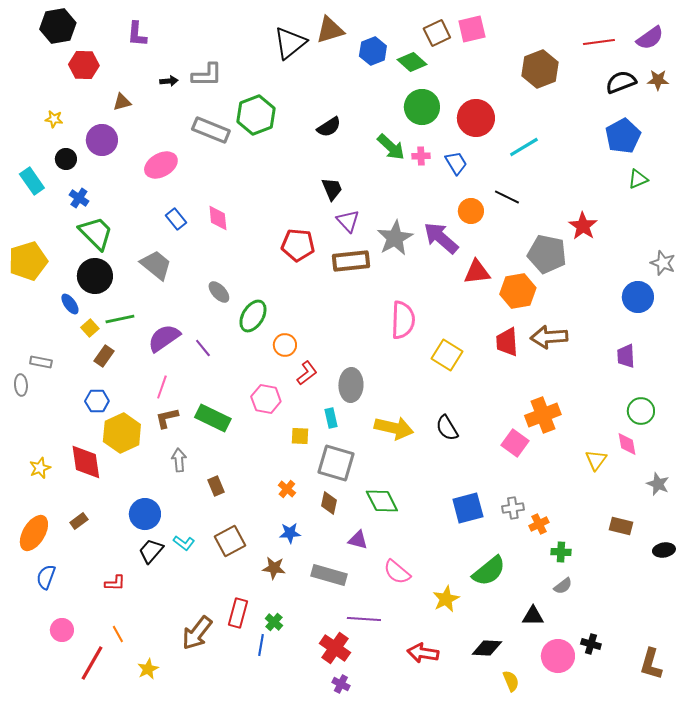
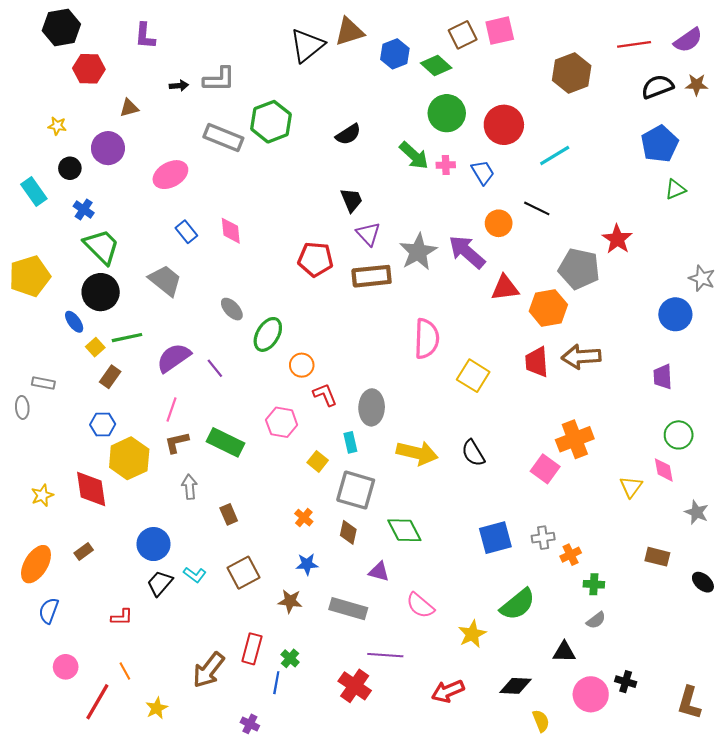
red L-shape: (307, 373) -> (325, 395), turned -75
yellow square: (300, 436) -> (318, 461), turned 36
black ellipse: (664, 550) -> (703, 582), turned 50
red arrow: (423, 653) -> (448, 691), turned -32
purple cross: (341, 684) -> (250, 724), moved

